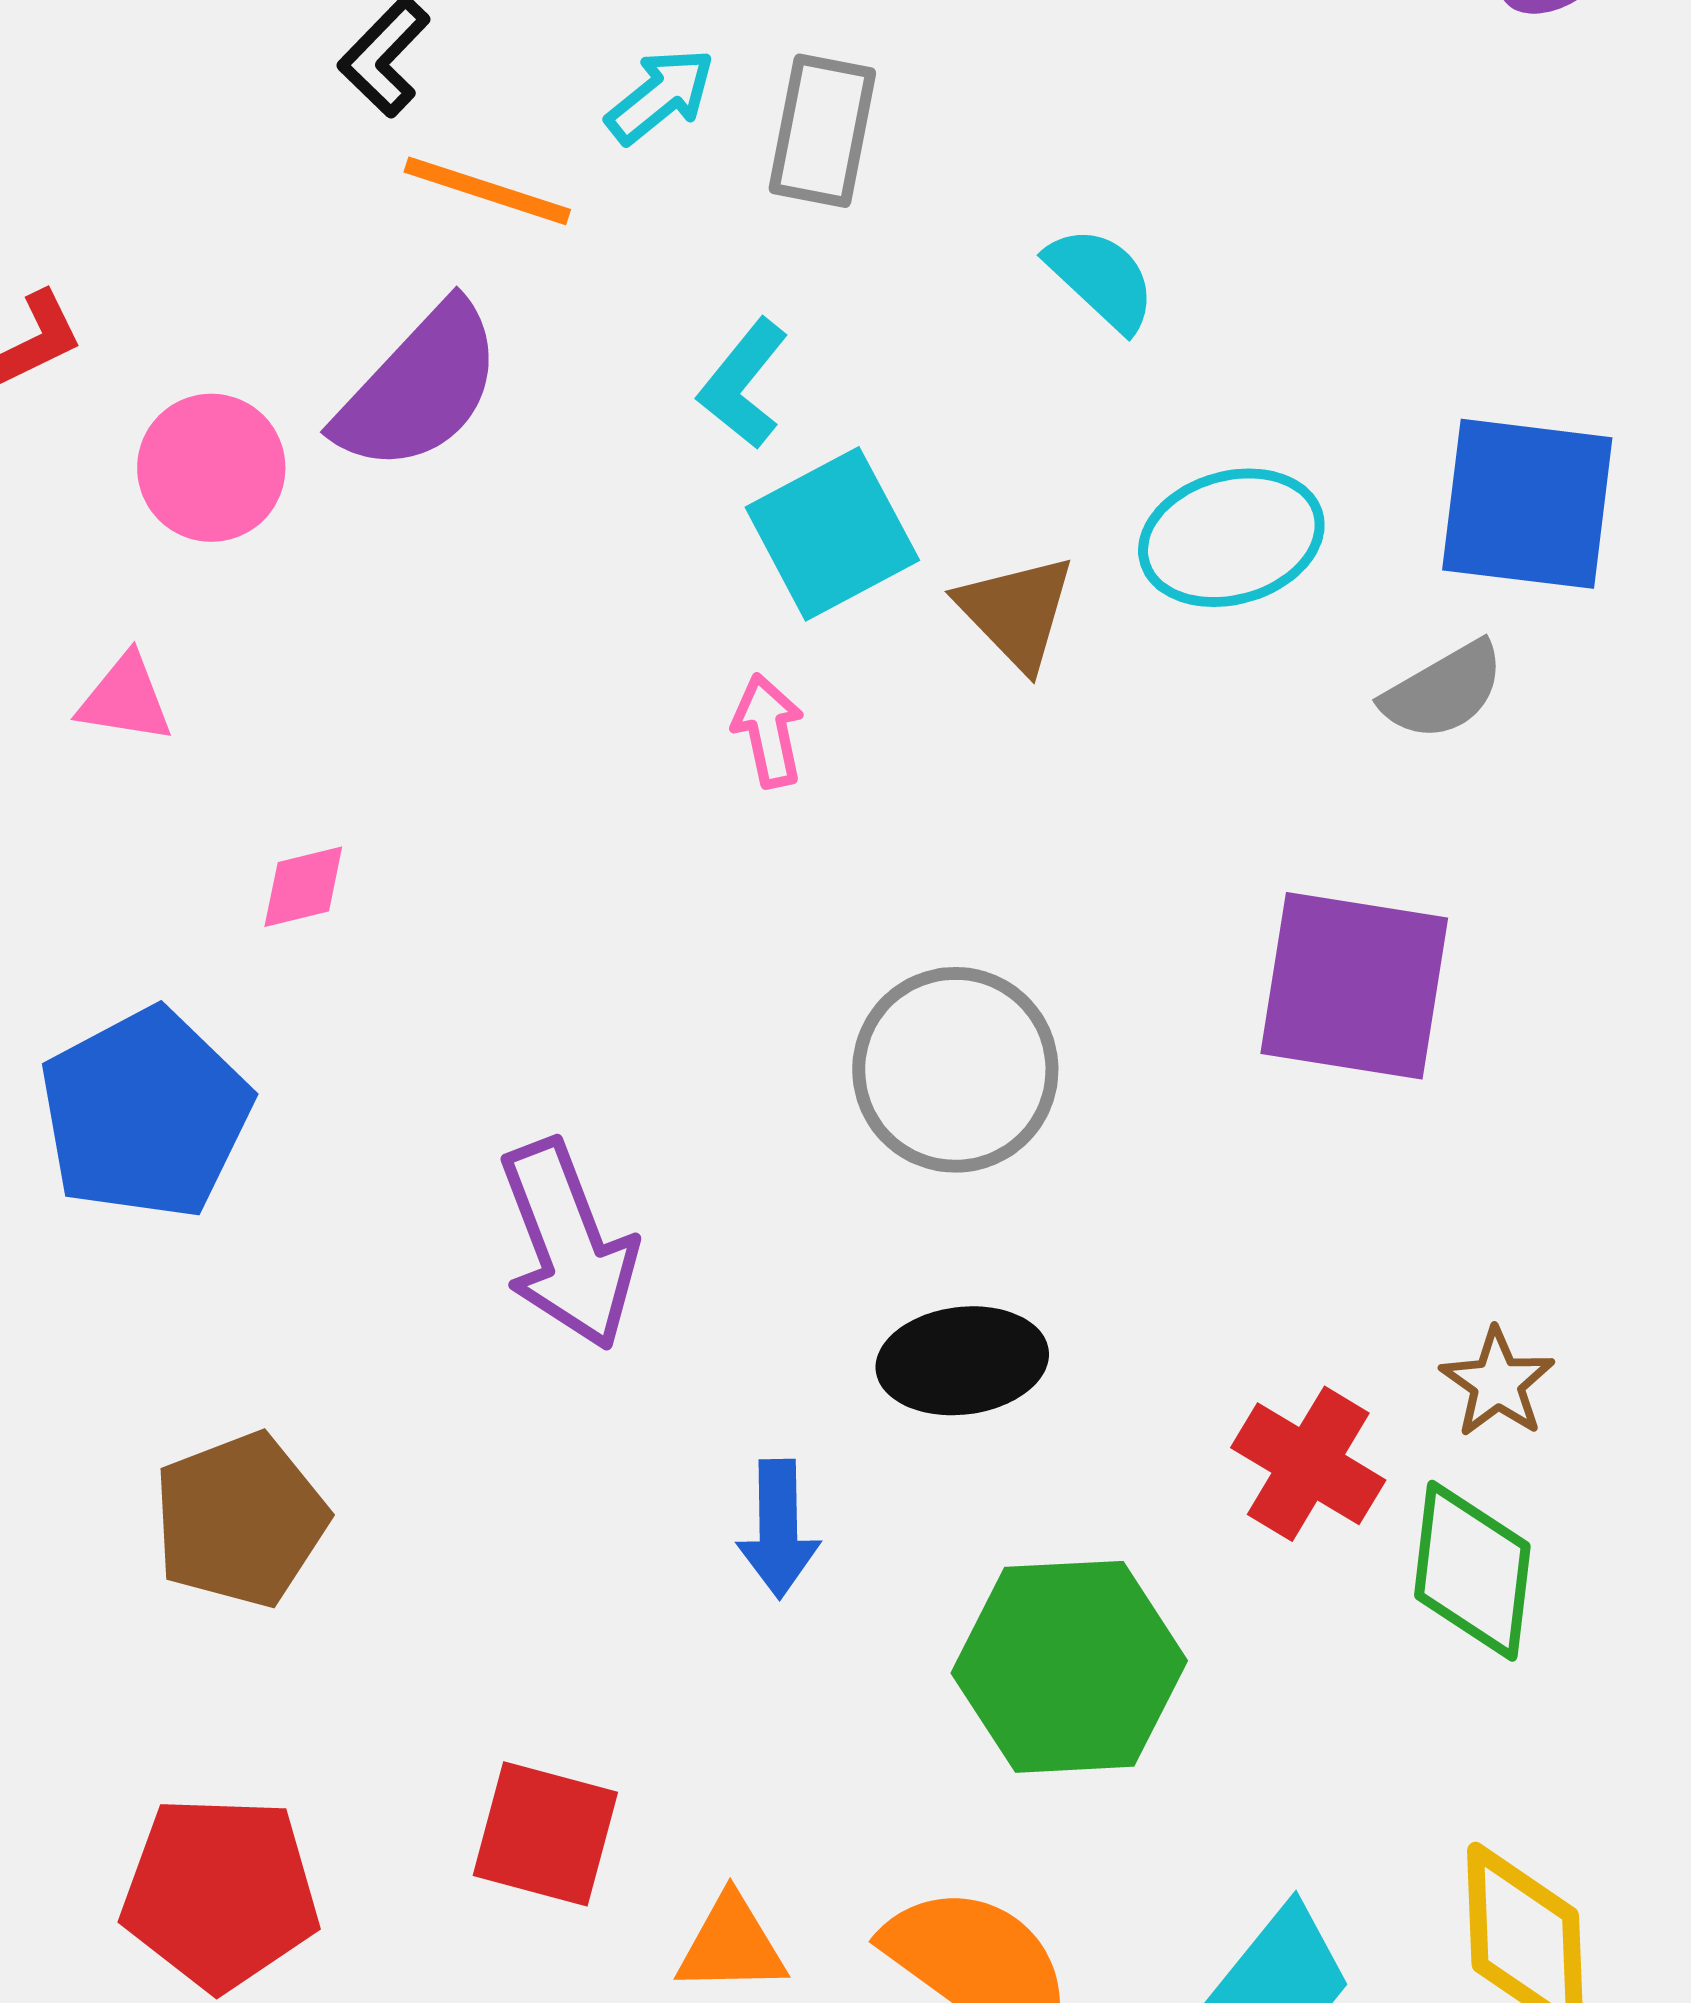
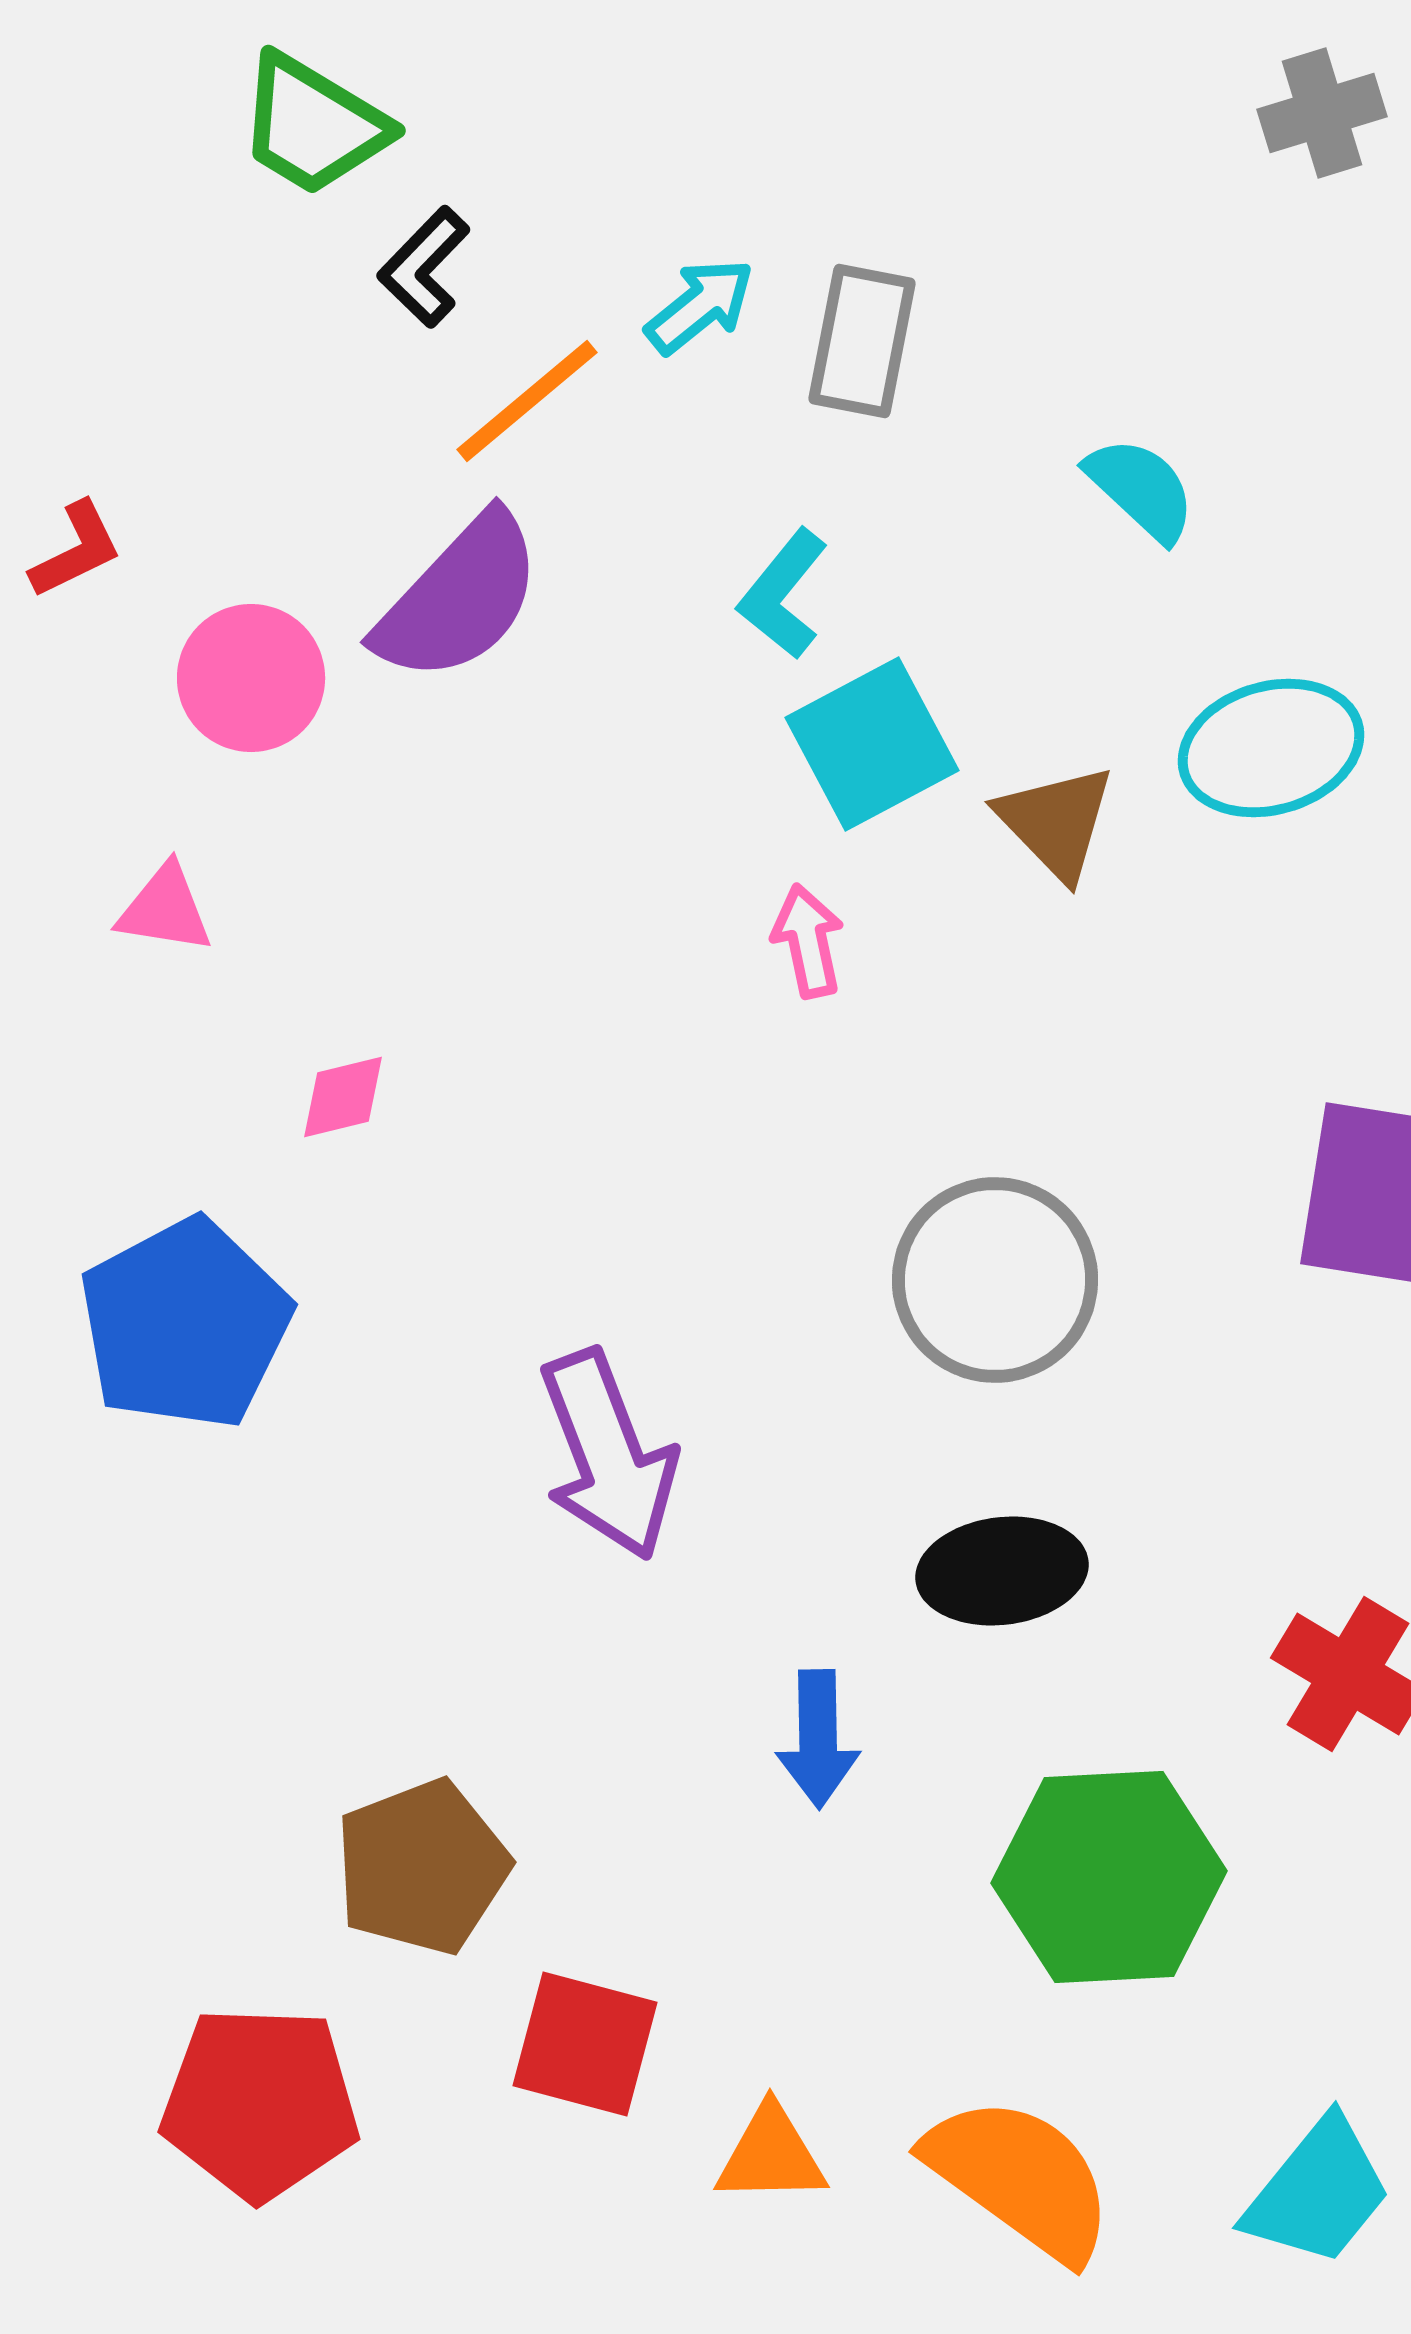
orange line: (487, 191) -> (527, 401), turned -58
brown pentagon: (240, 1520) -> (422, 1867), moved

